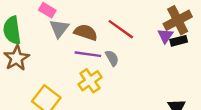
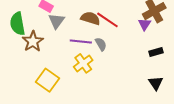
brown semicircle: (86, 32) -> (90, 18), moved
black rectangle: (179, 41) -> (156, 52), moved
brown star: (17, 58) -> (33, 41), moved

